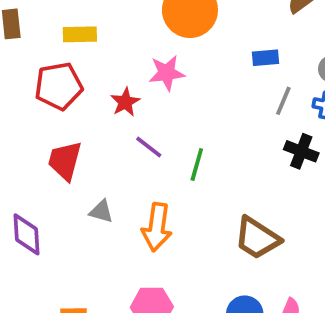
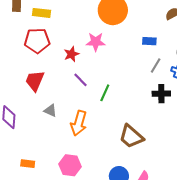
yellow rectangle: (80, 34) -> (41, 13), moved
black cross: (301, 151) -> (161, 94), turned -30

